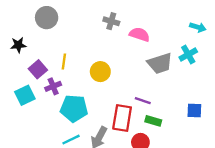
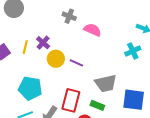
gray trapezoid: (160, 63) -> (106, 83), moved
purple cross: (53, 86) -> (43, 43), moved, turned -32
purple line: (143, 101) -> (76, 63), moved
blue square: (194, 110) -> (134, 100), size x1.6

